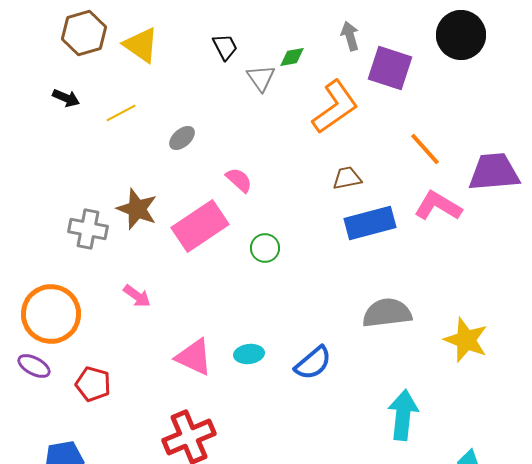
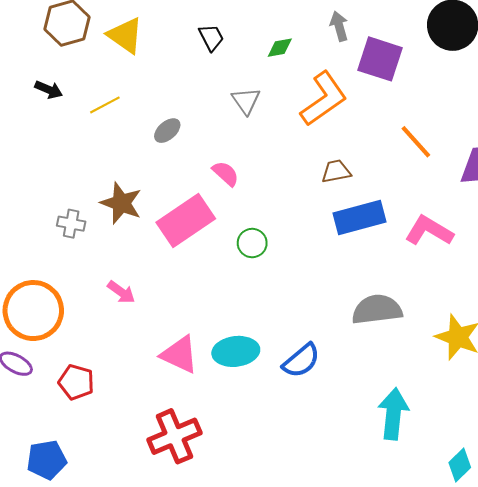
gray triangle: (261, 78) -> (246, 101), moved
pink L-shape: (438, 206) -> (429, 231), moved
gray cross: (88, 229) -> (71, 224), size x0.7
cyan ellipse: (249, 354) -> (236, 351), size x1.5

